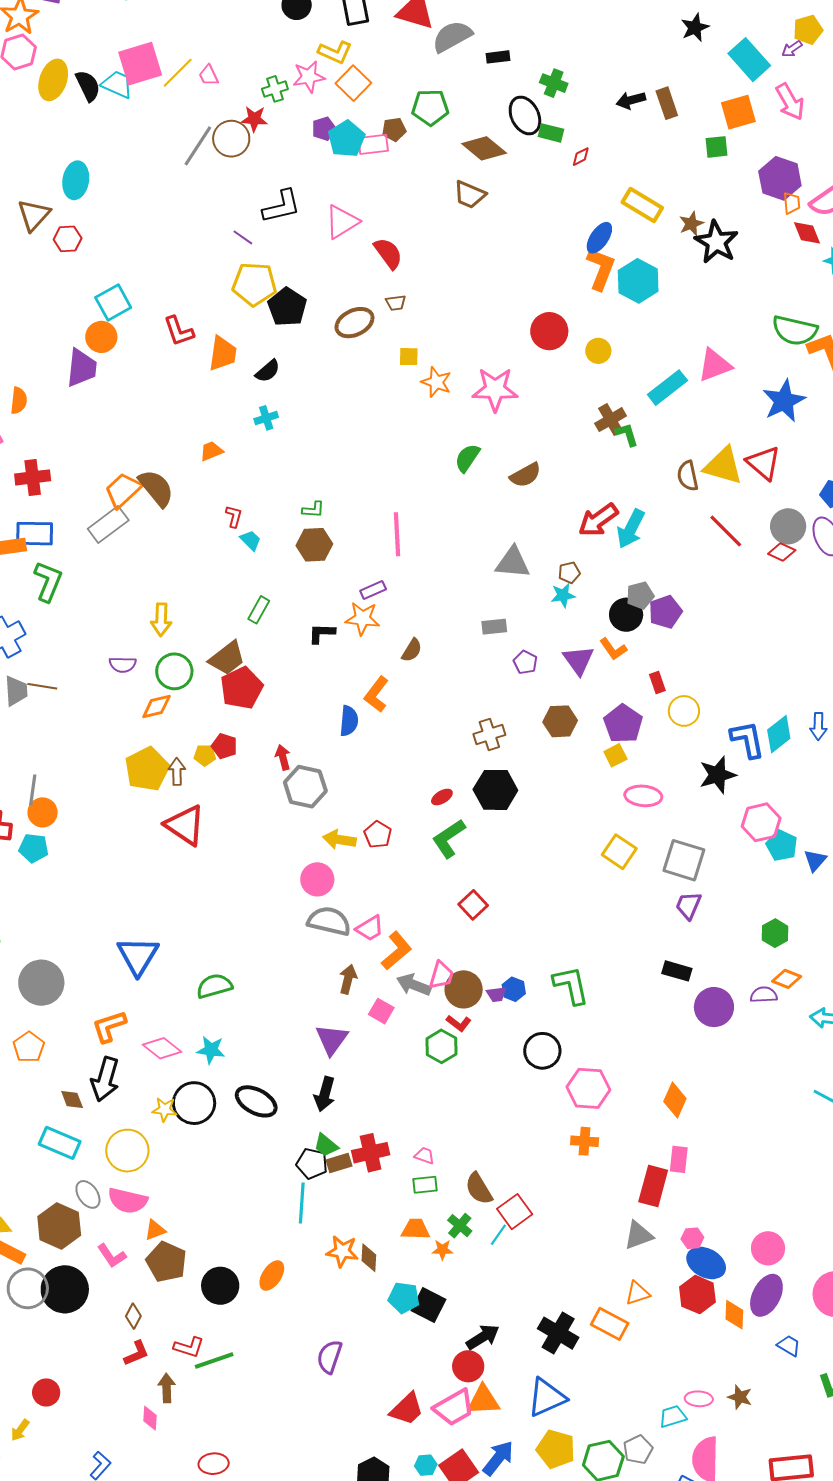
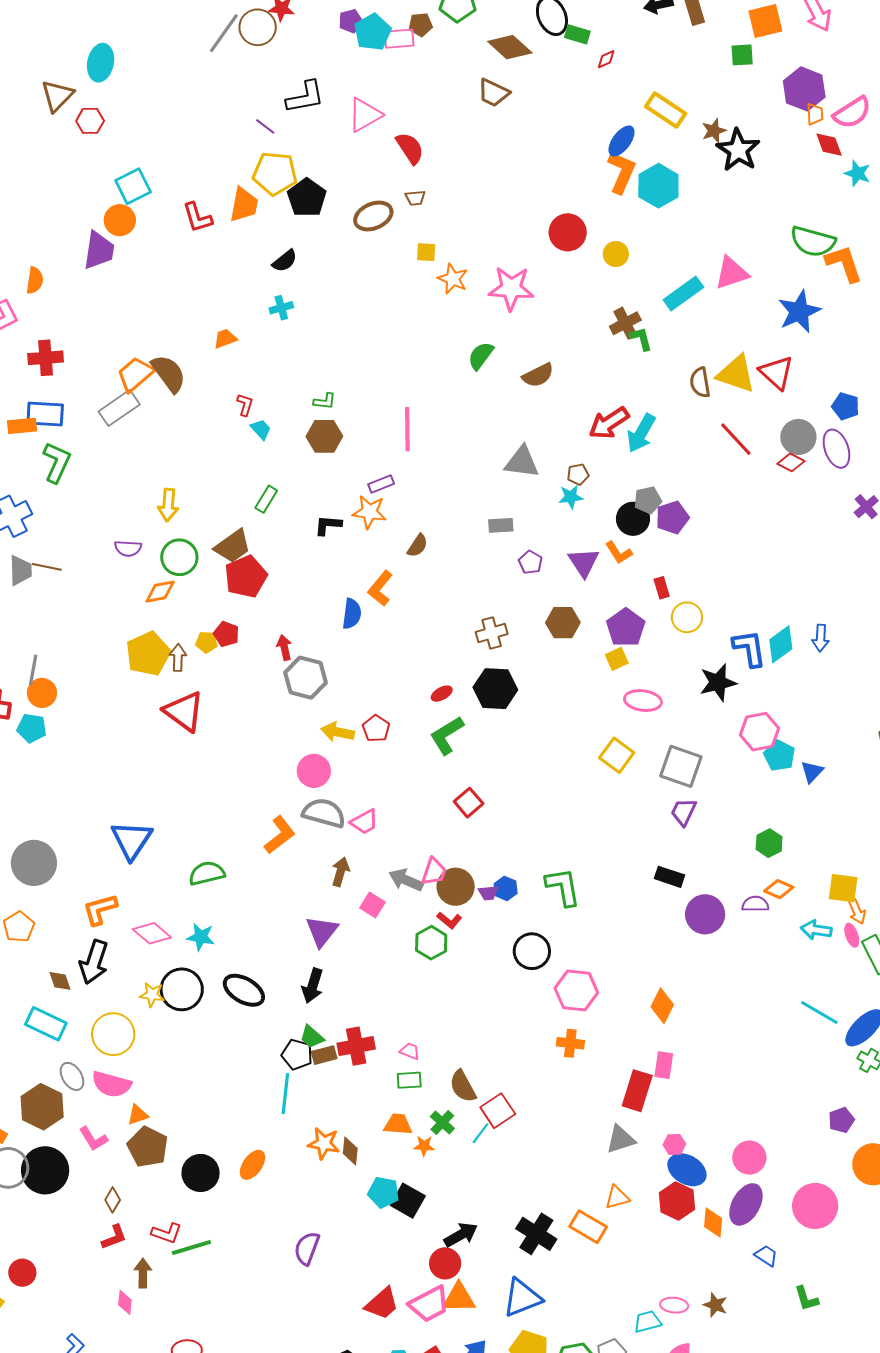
orange trapezoid: (223, 354) -> (244, 205), moved
orange L-shape: (397, 951) -> (280, 835), moved

